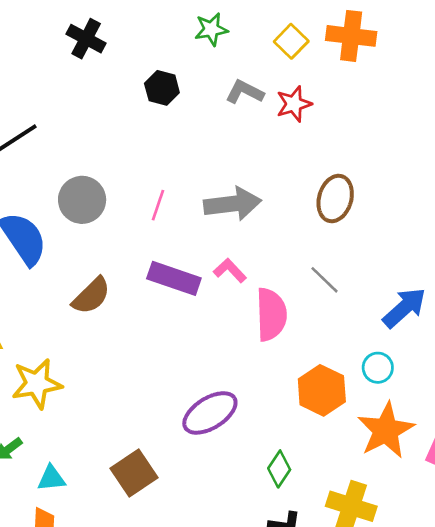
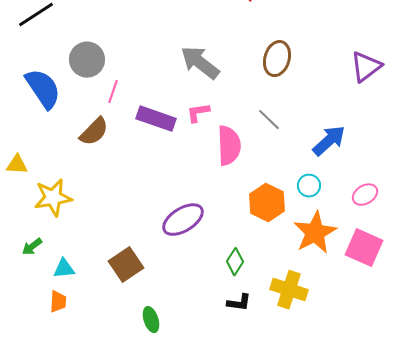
gray arrow: (233, 204) -> (200, 63), turned -135
pink line: (158, 205) -> (113, 92), moved
pink L-shape: (230, 270) -> (198, 113), turned -55

